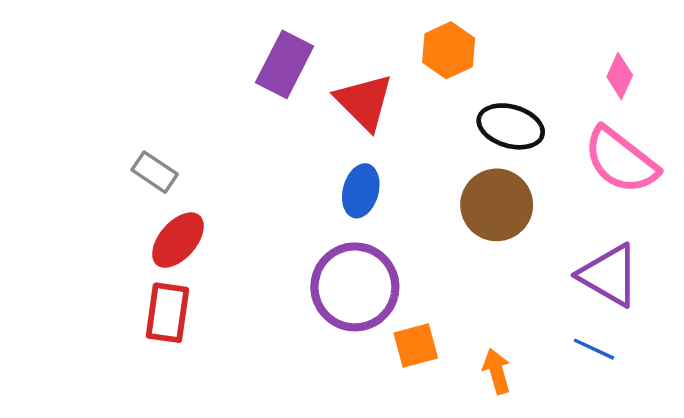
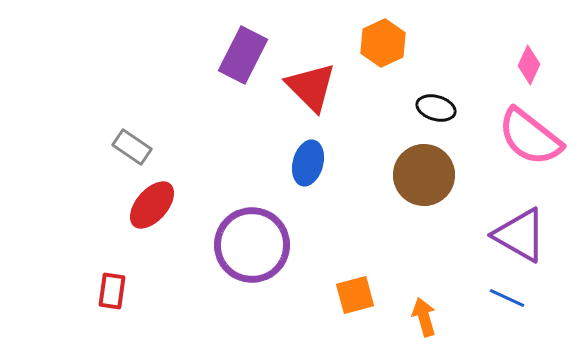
black ellipse: (511, 126) -> (436, 108), size x0.7
purple circle: (355, 287) -> (252, 245), moved
red rectangle: (167, 313) -> (112, 291), moved, size x0.7

